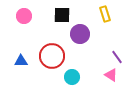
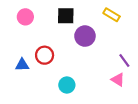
yellow rectangle: (105, 14) -> (112, 15), turned -42
red circle: (52, 56) -> (45, 55), moved, size x0.7
cyan circle: (72, 77) -> (67, 85), moved

